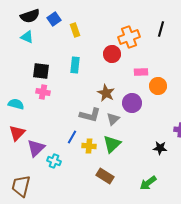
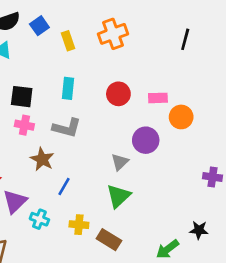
orange cross: (129, 37) -> (113, 34), moved
red circle: (112, 54) -> (118, 94), moved
brown star: (106, 93) -> (42, 159), moved
gray L-shape: (90, 115) -> (67, 128), moved
yellow cross: (89, 146) -> (79, 225), moved
black star: (160, 148) -> (199, 230), moved

